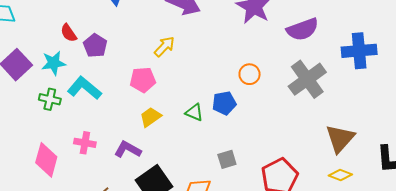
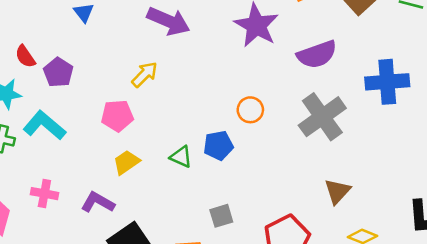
brown triangle: (340, 138) -> (337, 191), moved, size x0.7

